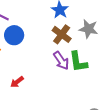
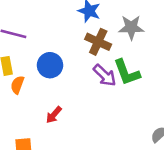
blue circle: (14, 35) -> (50, 65), moved

